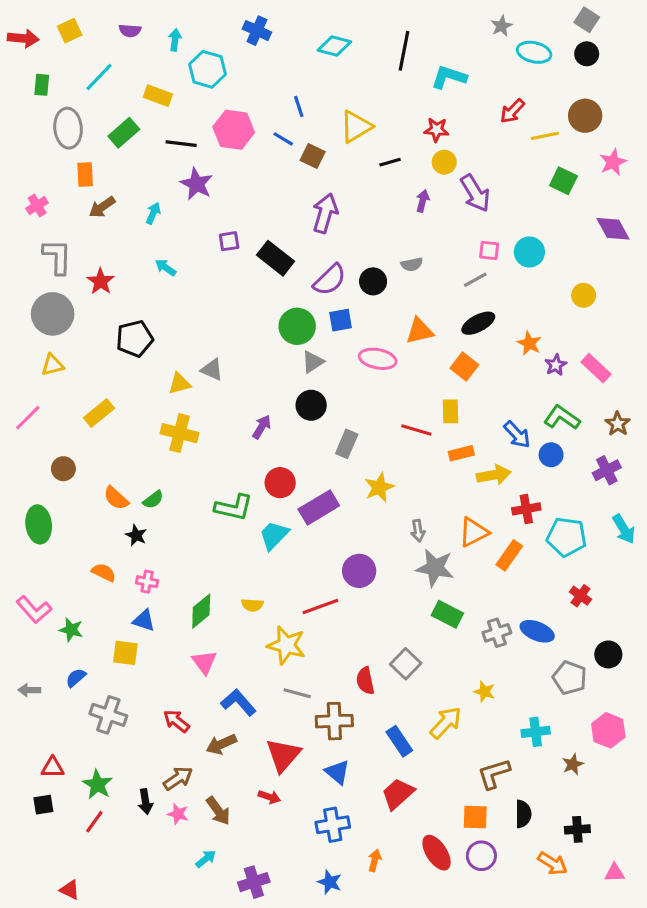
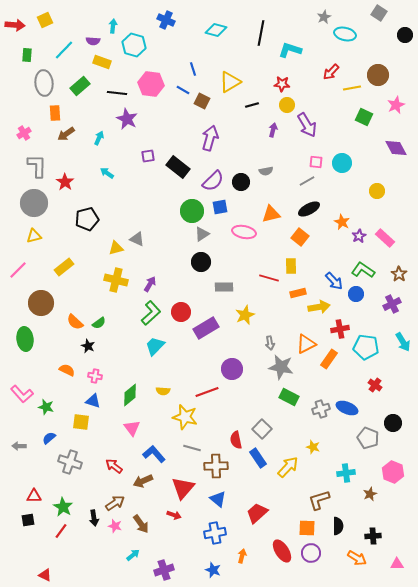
purple semicircle: (130, 31) -> (93, 41), moved
black circle: (587, 54) -> (405, 35), moved
purple arrow: (262, 427) -> (150, 284), moved
gray rectangle: (347, 444) -> (224, 287), turned 66
brown circle: (63, 469) -> (41, 303), size x1.6
green L-shape: (234, 507) -> (151, 313), moved, turned -55
cyan trapezoid: (274, 535) -> (155, 346), moved
blue rectangle: (399, 741) -> (258, 458), moved

